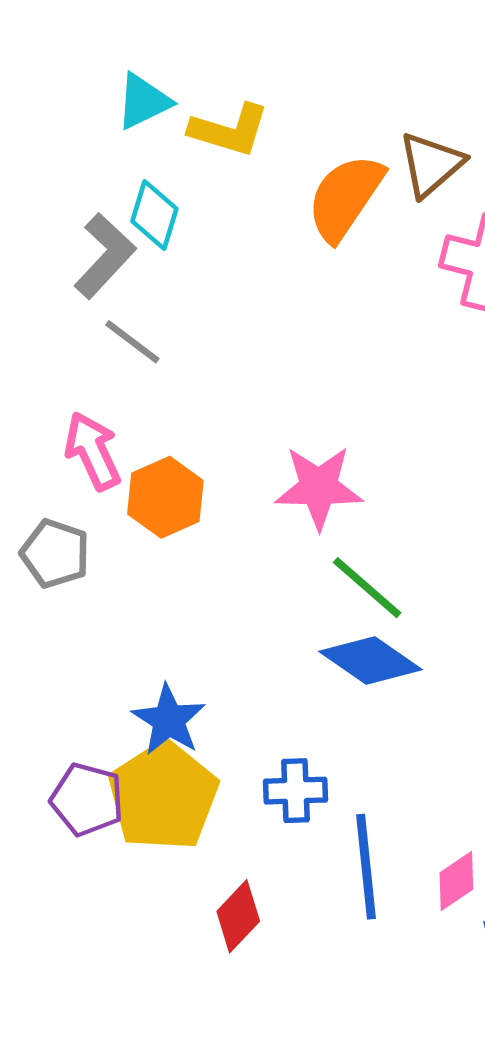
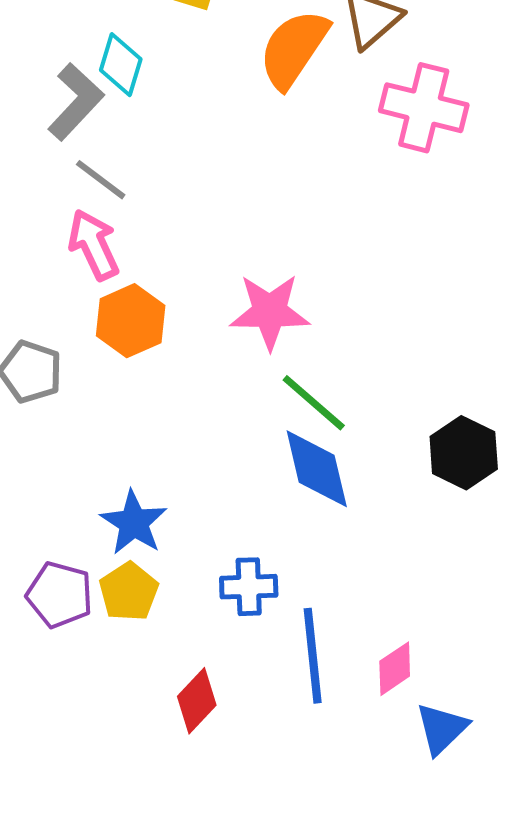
pink arrow: (93, 451) -> (94, 245), moved
blue diamond: (370, 660) -> (317, 469), turned 42
yellow pentagon: (163, 796) -> (129, 592), size x0.6

